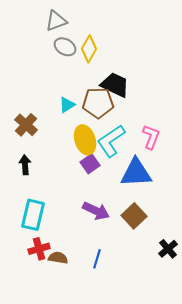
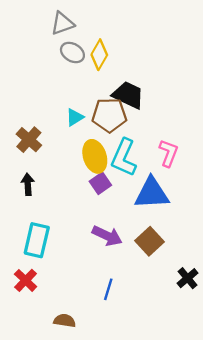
cyan L-shape: (111, 141) -> (124, 158), turned -32
red cross: (39, 249) -> (26, 280), moved, turned -30
brown semicircle: (58, 258) -> (65, 321), moved

